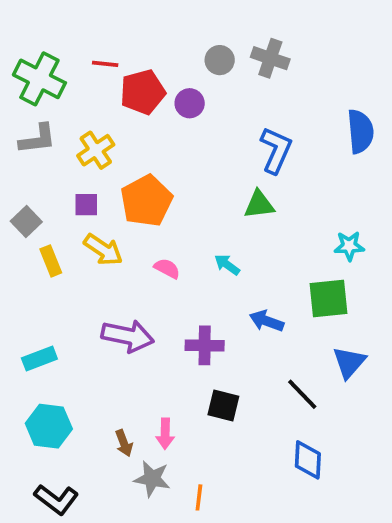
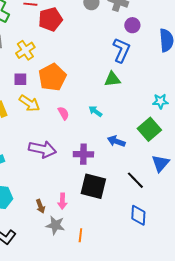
purple circle: (190, 103) -> (132, 25), moved
pink semicircle: (167, 268) -> (63, 113), turned 32
green square: (329, 298) -> (149, 129), turned -35
black square: (223, 405) -> (93, 186), size x1.5

